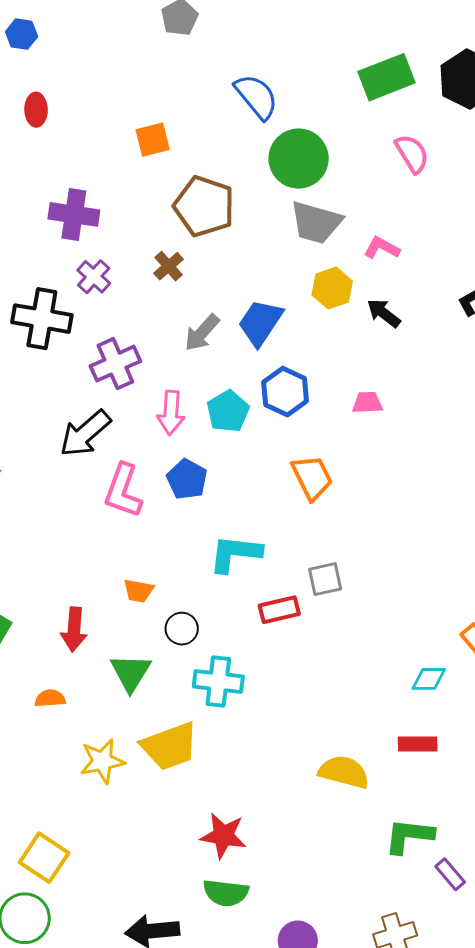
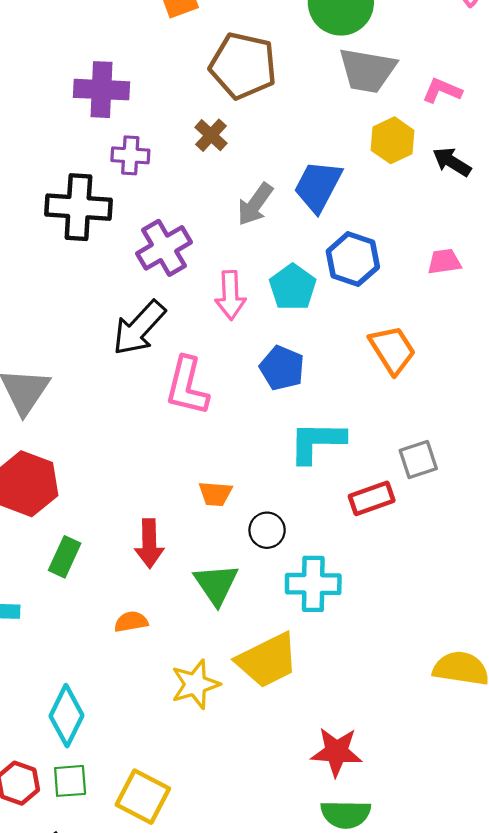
purple cross: (94, 277) -> (130, 155), turned -32
blue pentagon: (187, 479) -> (282, 368), moved

